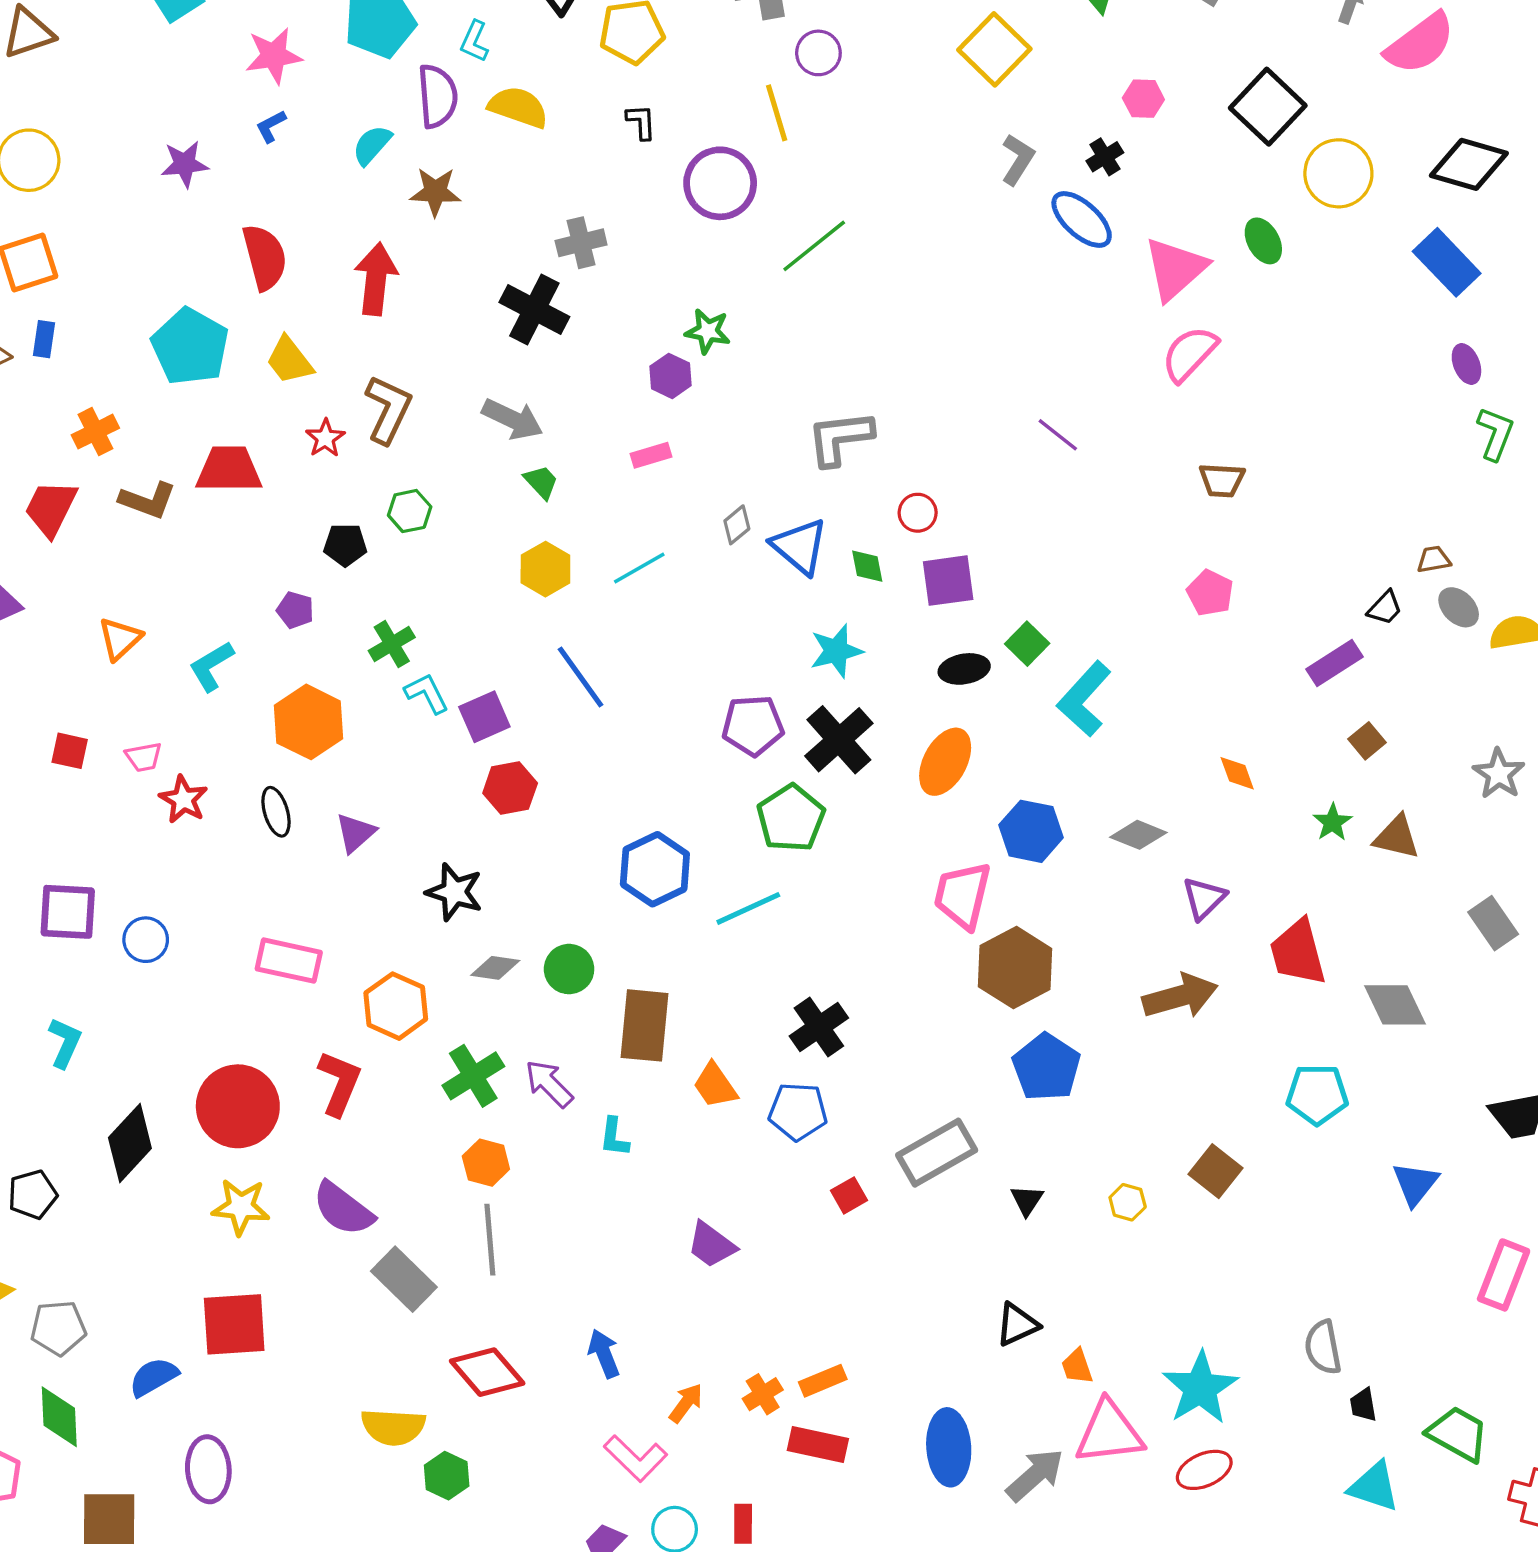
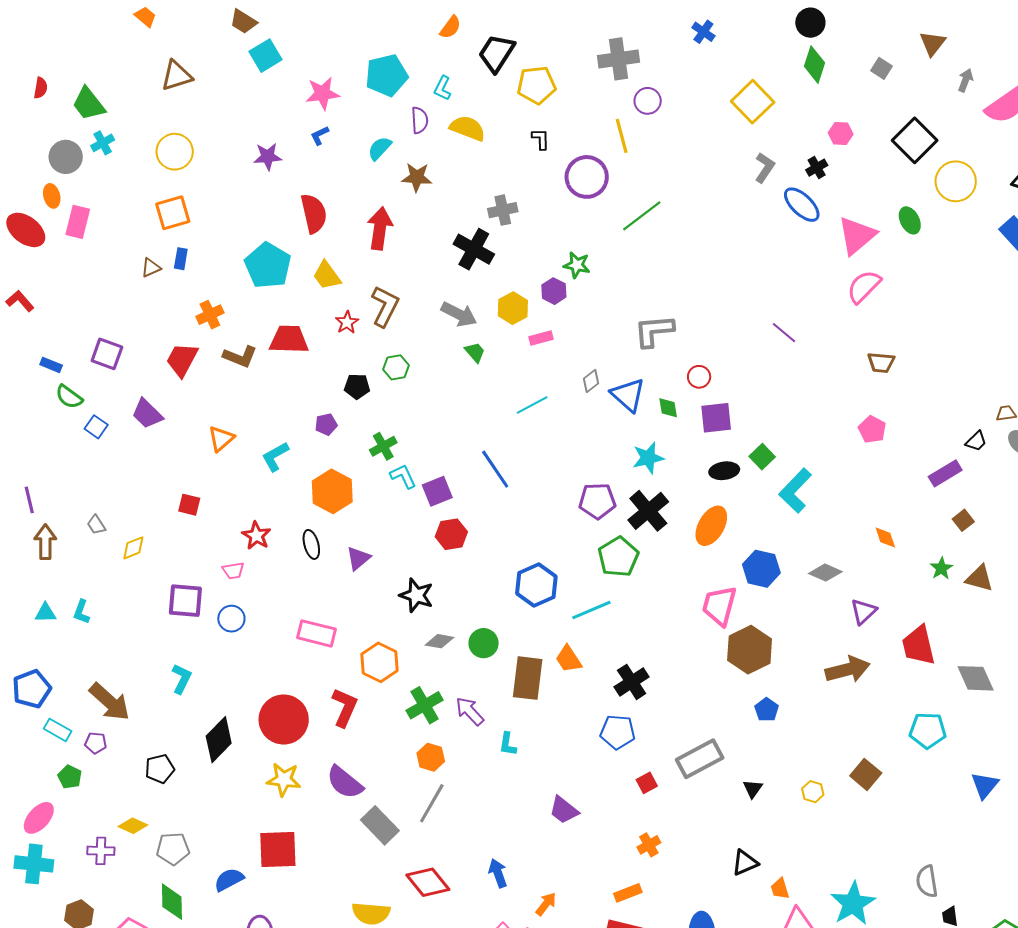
purple semicircle: (438, 96) -> (420, 120), size x0.7
yellow hexagon: (545, 569) -> (513, 308), moved
purple pentagon: (295, 610) -> (326, 424), turned -30
pink trapezoid: (144, 757) -> (233, 571), moved
blue pentagon: (1046, 1067) -> (767, 710), size x0.6
orange trapezoid: (715, 1085) -> (569, 659), moved
gray line: (490, 1240) -> (432, 803), turned 33
orange cross: (763, 1394) -> (649, 845), moved

